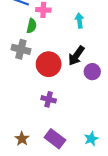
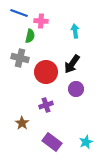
purple circle: (92, 72) -> (76, 89), moved
purple cross: (49, 99) -> (46, 105), turned -32
brown star: (22, 139) -> (22, 123), moved

